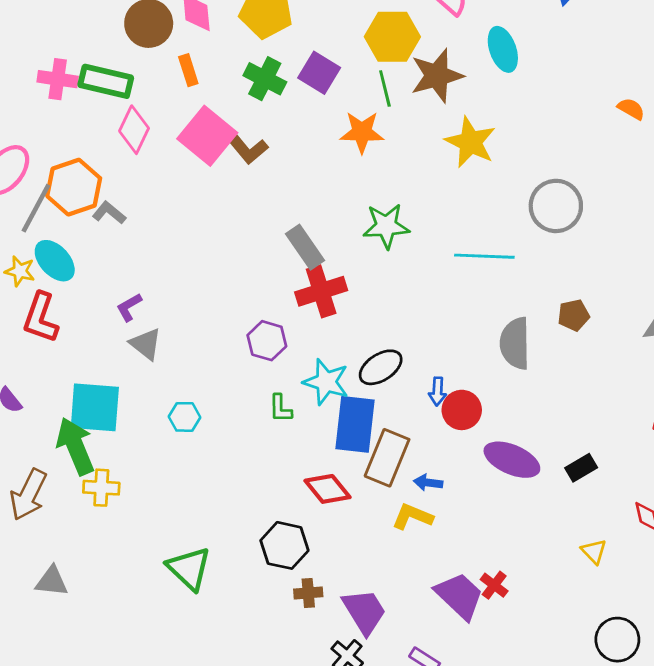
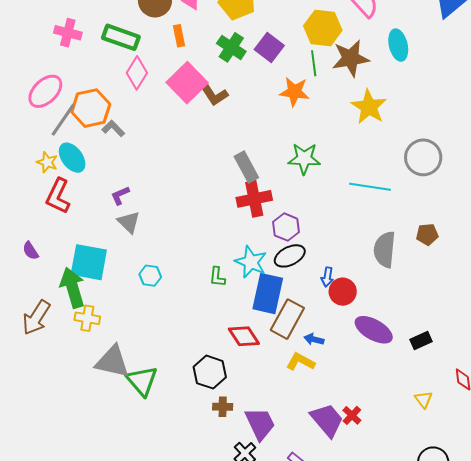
pink cross: (58, 79) -> (68, 33), moved
purple hexagon: (267, 341) -> (286, 227), moved
gray triangle: (52, 581) -> (112, 362), moved, size x1.5

